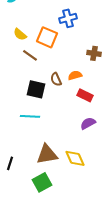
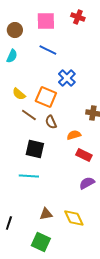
blue cross: (68, 18) -> (67, 78), turned -30
brown semicircle: (56, 79) -> (51, 122), moved
brown triangle: (47, 154) -> (46, 214), size x0.6
green square: (42, 182) -> (41, 242), turned -36

